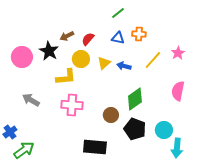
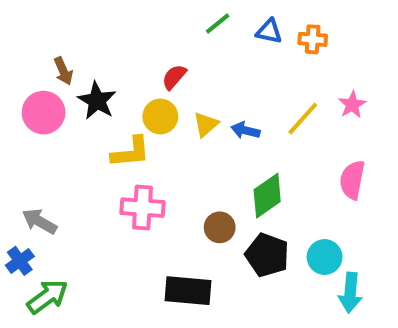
green line: (118, 13) -> (218, 23), moved
orange cross: (139, 34) -> (313, 39), moved
brown arrow: (67, 36) -> (63, 71), moved, turned -88
blue triangle: (118, 38) -> (269, 31), moved
gray arrow: (31, 100) -> (40, 221), moved

